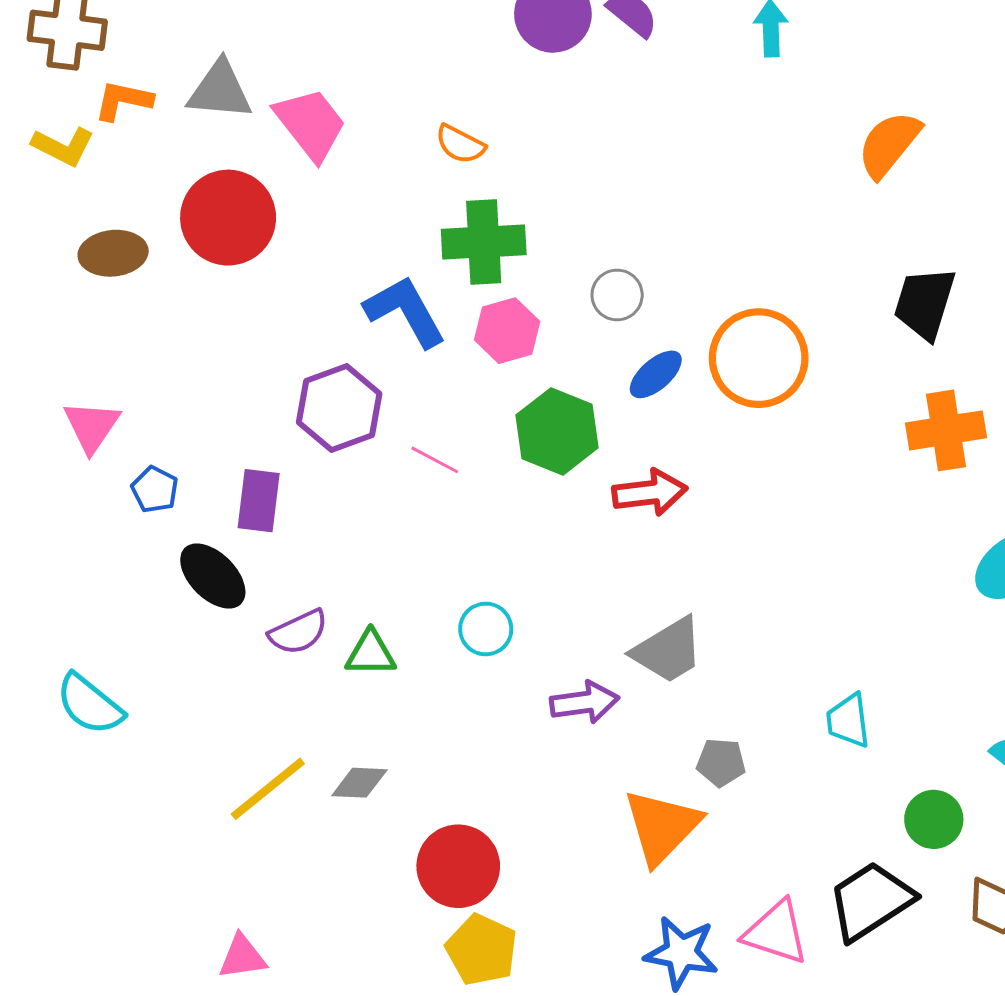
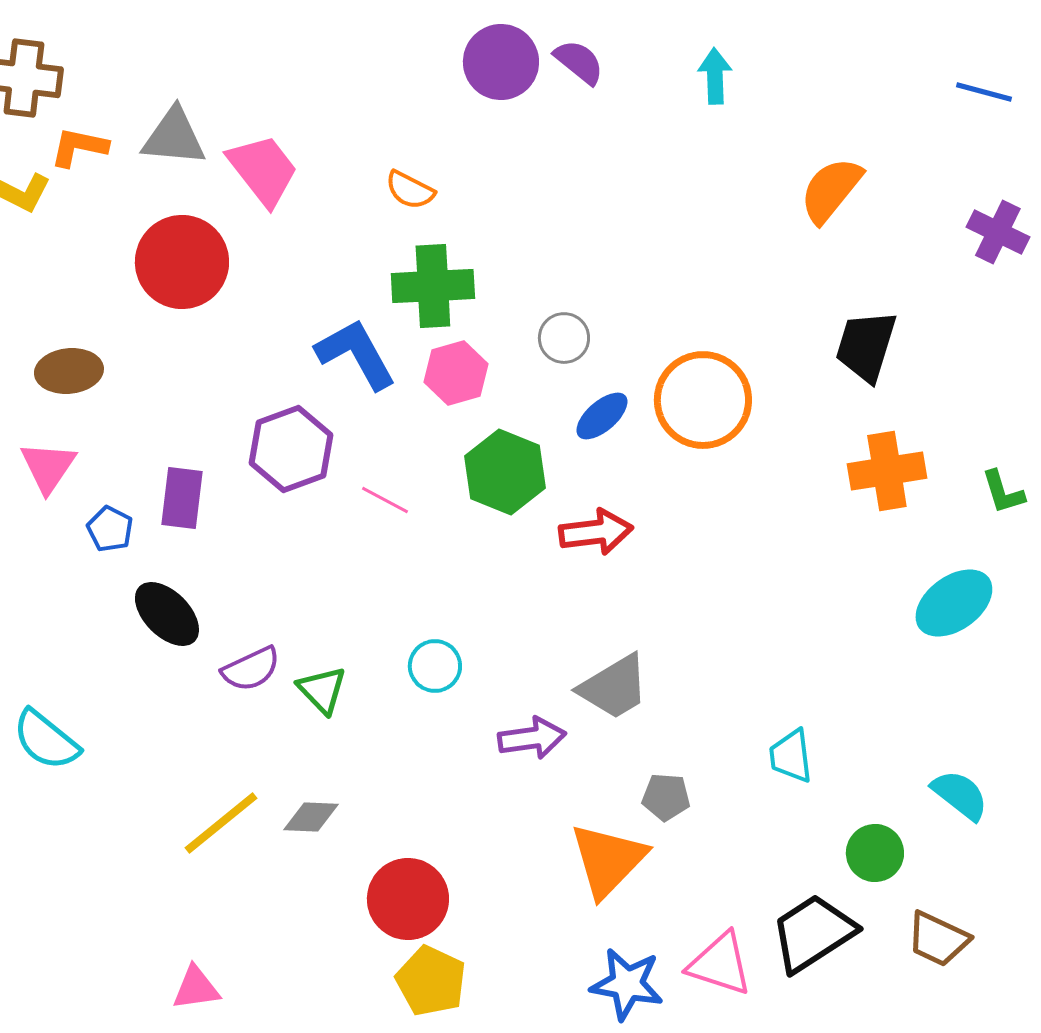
brown ellipse: (113, 253) -> (69, 371), moved
purple rectangle: (259, 501) -> (182, 498), moved
green triangle: (371, 653) -> (322, 690), turned 46

